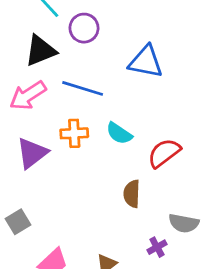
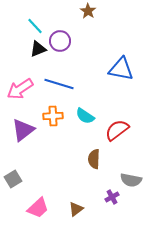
black triangle: (40, 51) -> (38, 49), moved, size x0.7
blue triangle: (146, 62) -> (121, 69), moved

